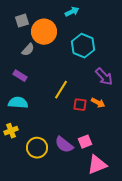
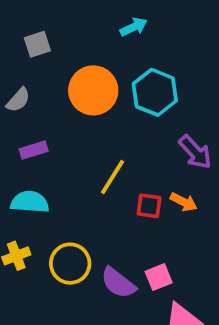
orange circle: (44, 32) -> (93, 90), moved
gray semicircle: (28, 50) -> (18, 100), moved
purple rectangle: (20, 76) -> (34, 150), turned -48
yellow circle: (37, 148) -> (70, 264), moved

